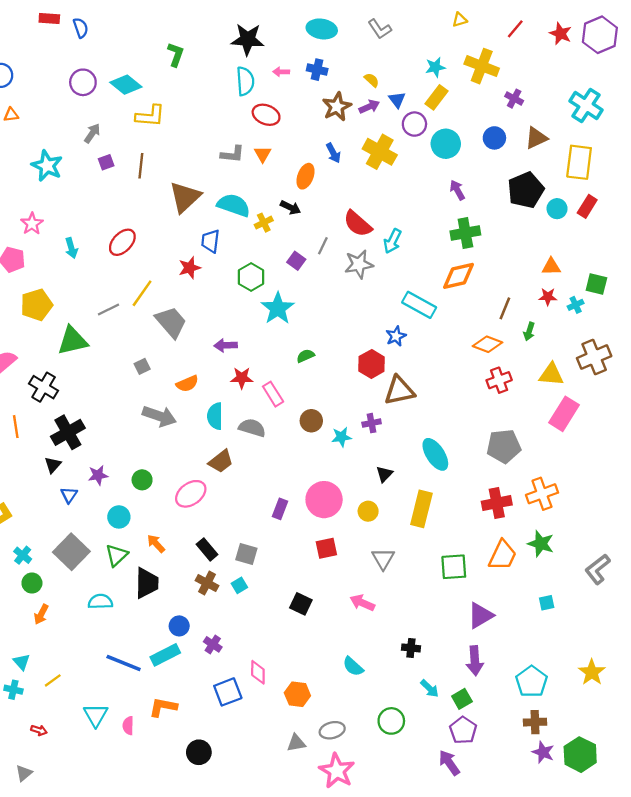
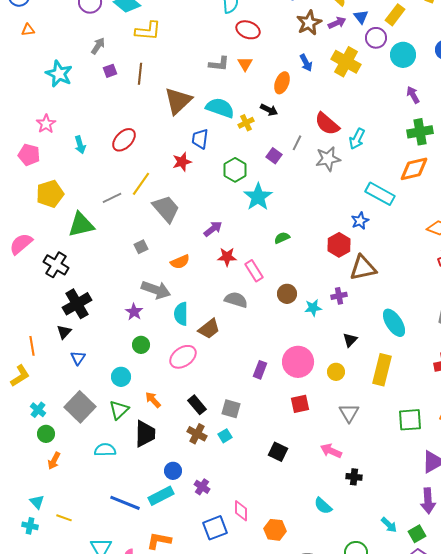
purple arrow: (226, 345) -> (213, 229), turned 144
cyan semicircle: (215, 416) -> (181, 314), moved
orange line: (16, 427) -> (32, 346), moved
purple star: (98, 475) -> (134, 312), moved, turned -30
black cross: (411, 648) -> (354, 477), moved
yellow line: (53, 680) -> (64, 518), turned 56

